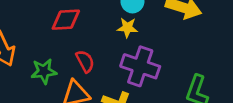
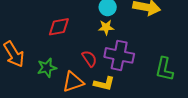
red semicircle: (85, 61) -> (89, 59), moved

